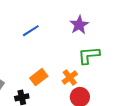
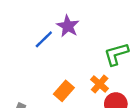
purple star: (79, 25) -> (68, 26), moved

